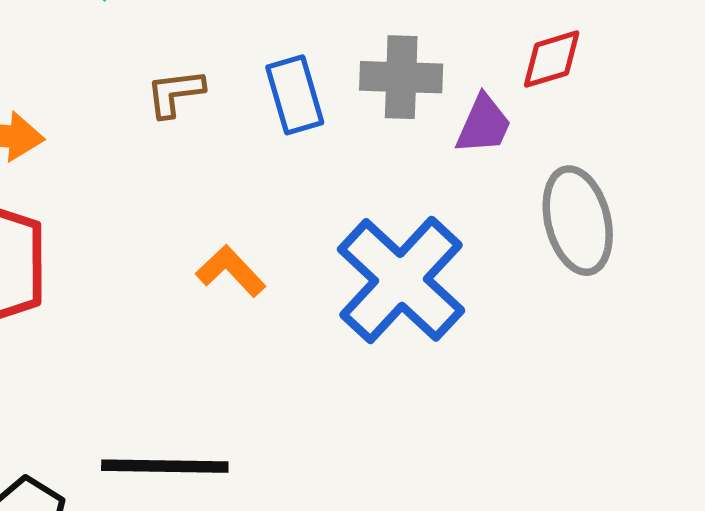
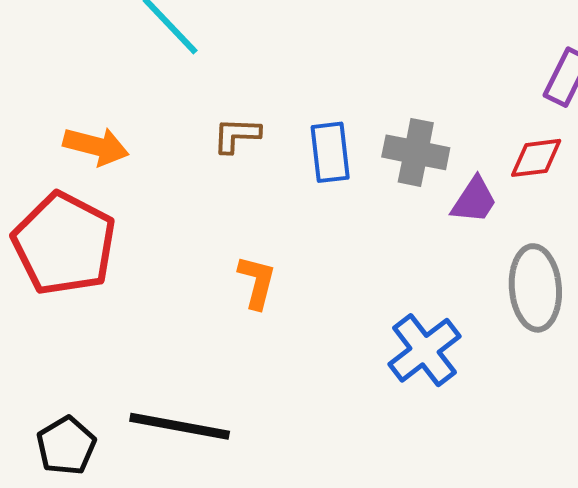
orange L-shape: (231, 271) -> (257, 282), turned 48
blue cross: (401, 280) -> (424, 350), moved, size x0.7

